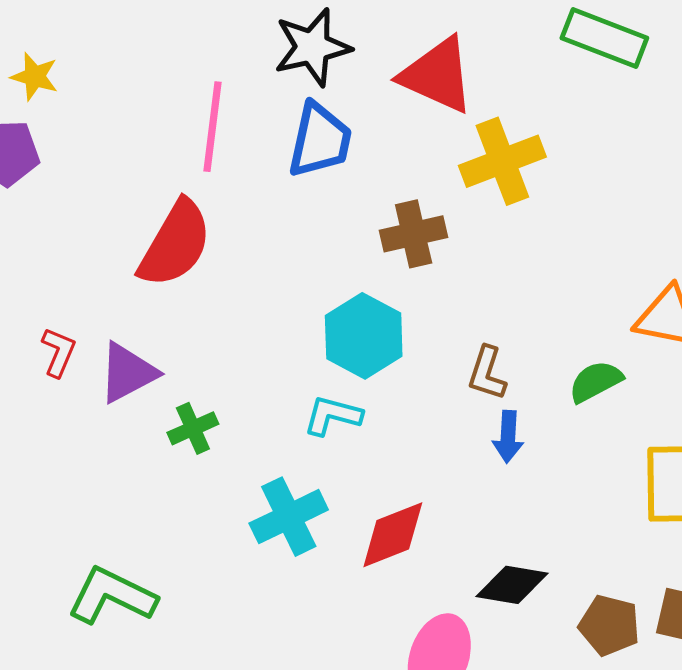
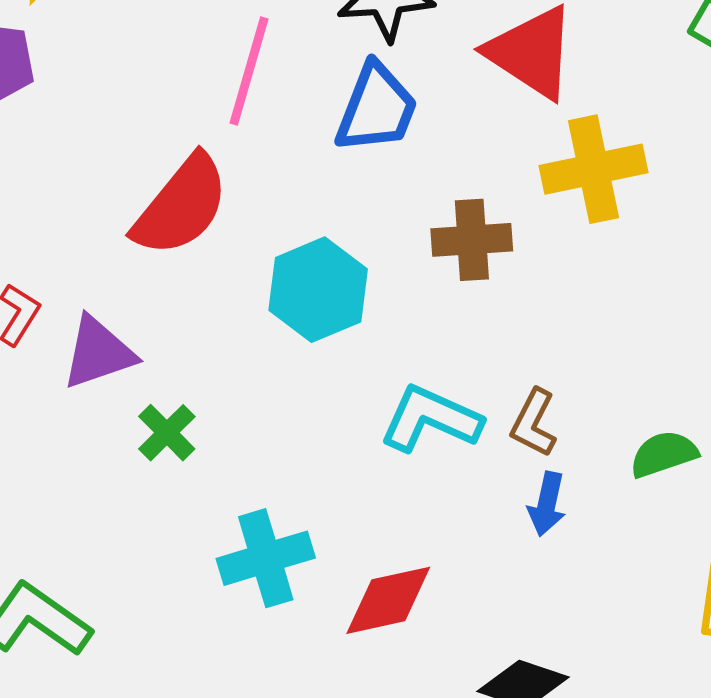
cyan hexagon: (364, 336) -> (318, 290), moved
cyan L-shape: (333, 416) -> (431, 419), moved, size x1.4
green cross: (193, 428) -> (167, 433), turned -30

